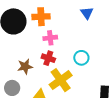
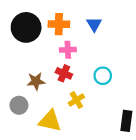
blue triangle: (87, 13) -> (94, 24), moved
yellow cross: (61, 80) -> (76, 100), size x0.6

